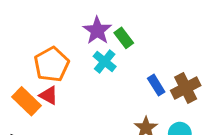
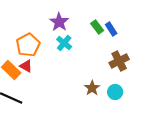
green rectangle: (124, 38) -> (97, 27), moved
blue rectangle: (156, 85) -> (111, 29), moved

